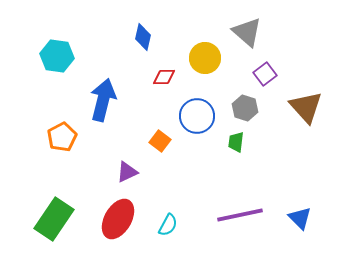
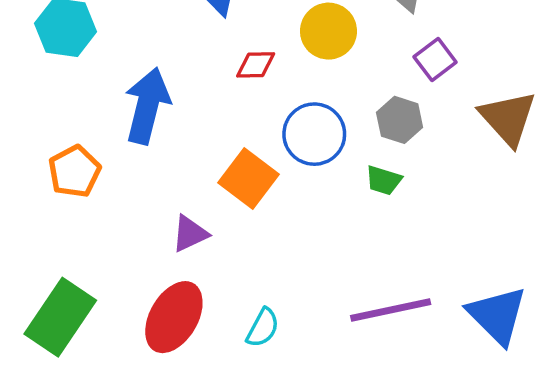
orange square: (160, 141) -> (249, 179), size x1.5
green trapezoid: (236, 142) -> (384, 180), turned -80
blue triangle: (300, 218) -> (497, 315), size x1.5

